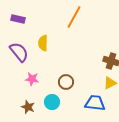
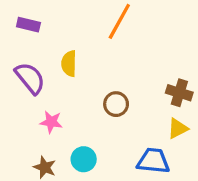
brown circle: (66, 82) -> (116, 104), moved

